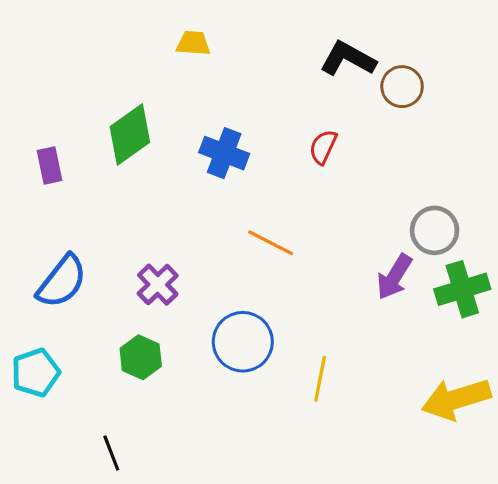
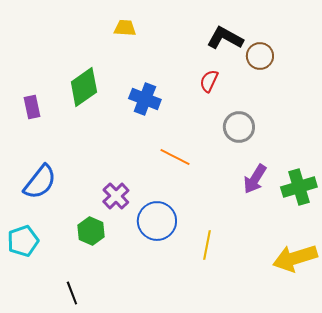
red semicircle: (323, 147) -> (209, 81), moved
gray circle: (435, 230) -> (239, 127), moved
purple cross: (158, 285) -> (116, 196), moved

